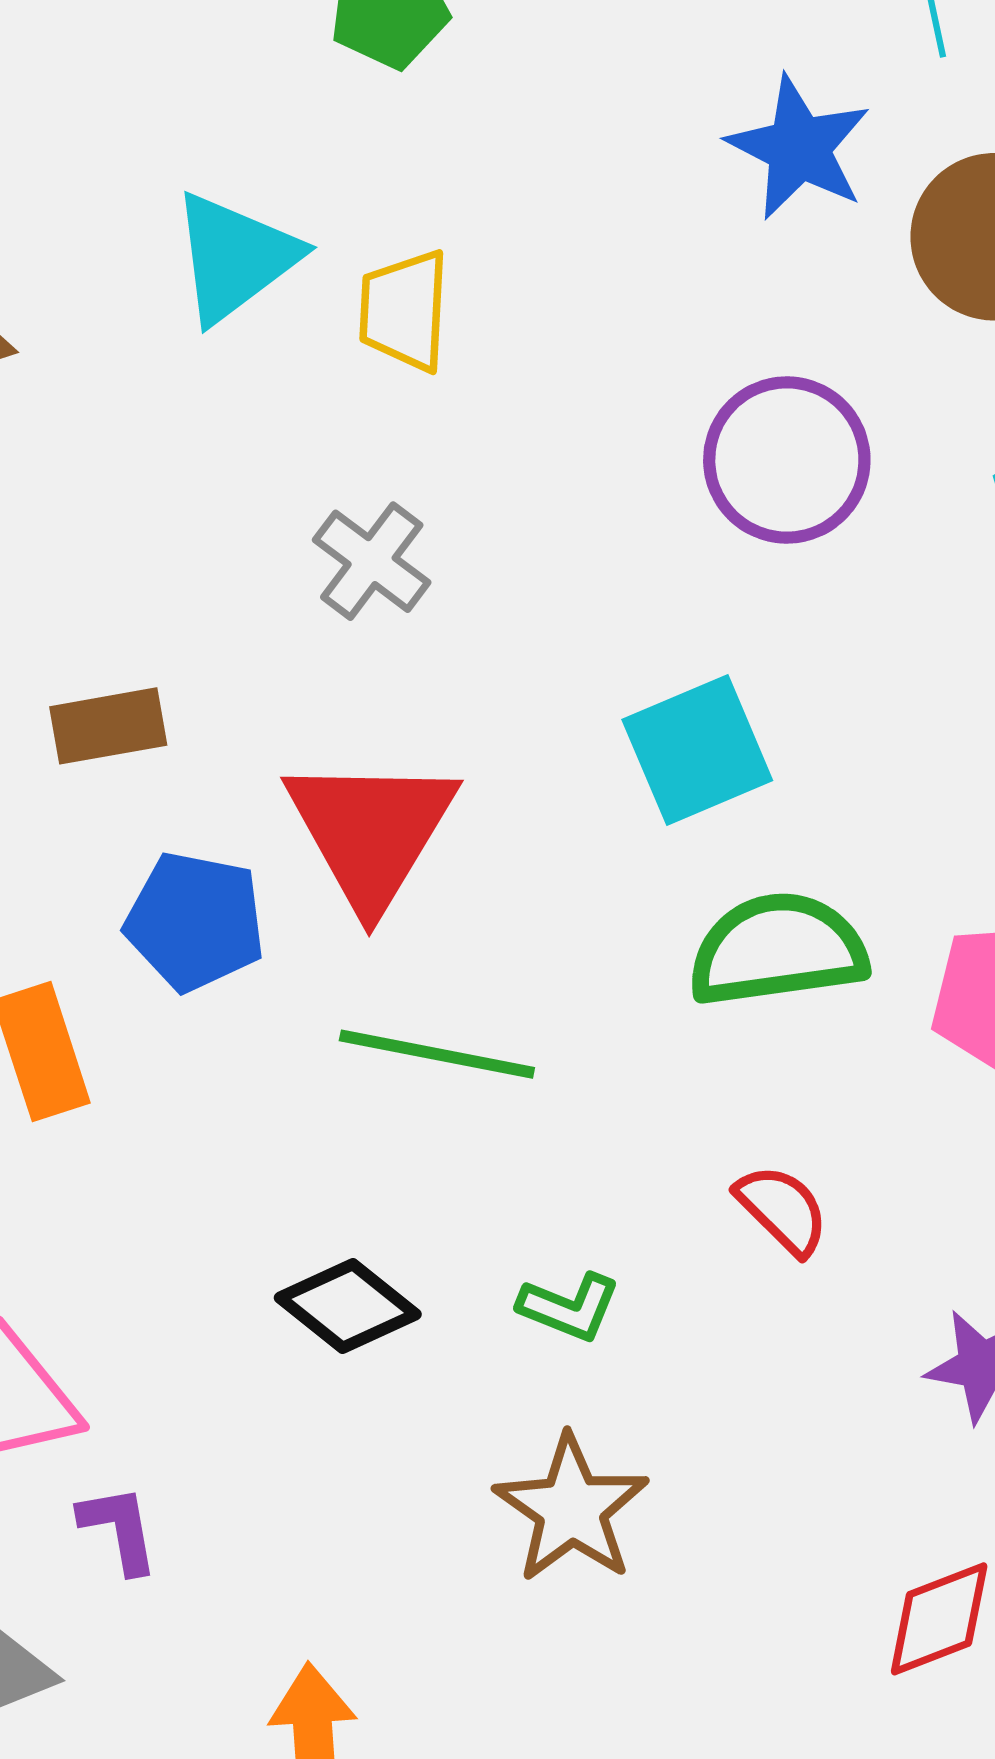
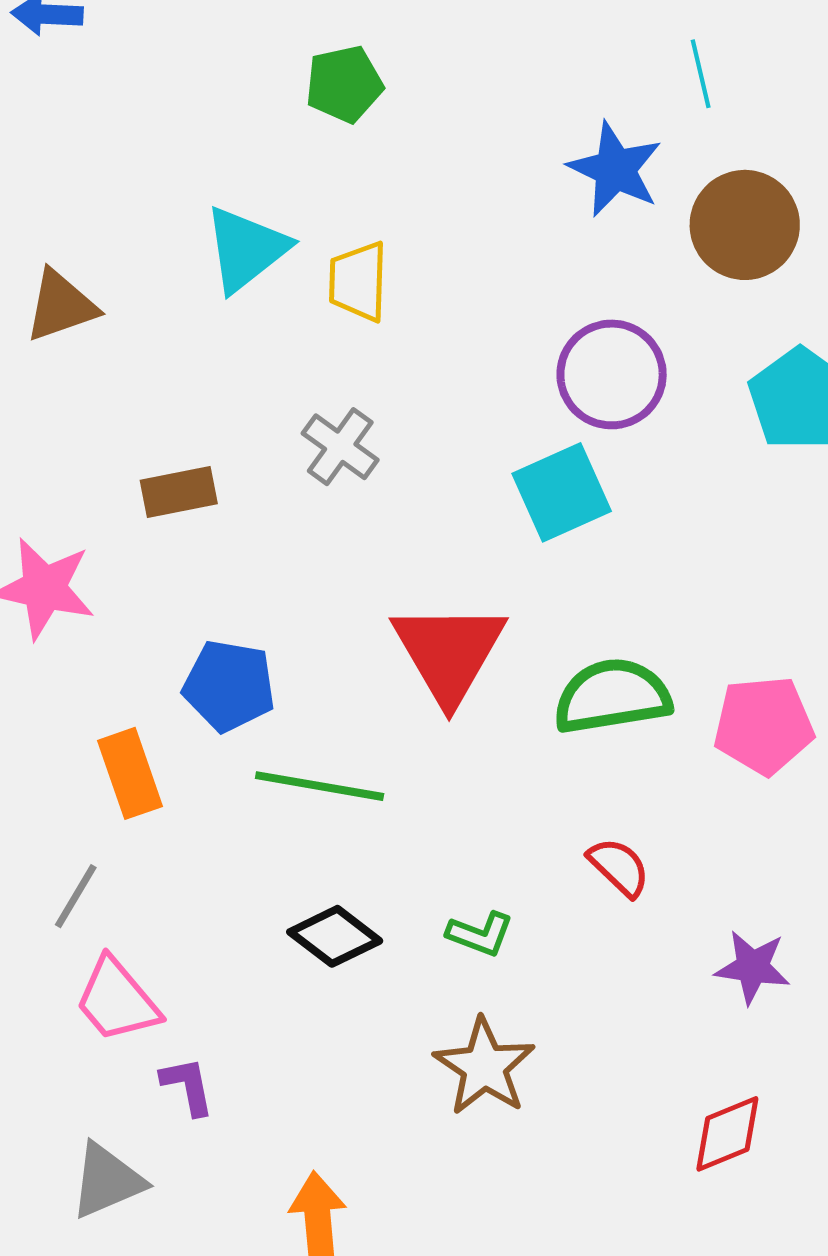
brown rectangle: (108, 726) -> (179, 492), moved
cyan square: (697, 750) -> (562, 492), moved
red triangle: (371, 831) -> (449, 652), moved
green line: (437, 1054) -> (320, 786), moved

